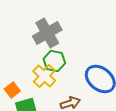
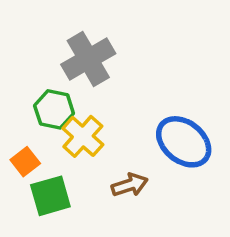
green hexagon: (54, 61) -> (54, 109), moved

